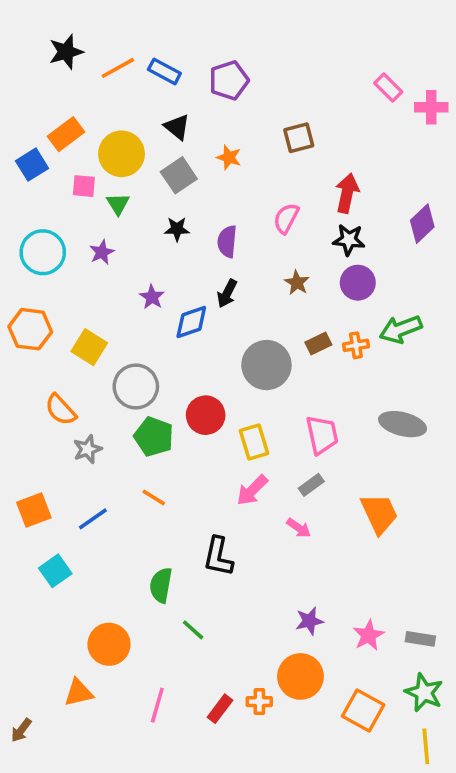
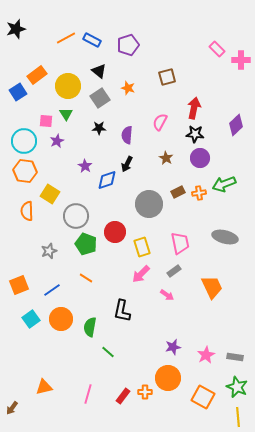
black star: (66, 52) -> (16, 29), moved
pink square: (84, 186) -> (46, 121), moved
orange hexagon: (30, 329) -> (25, 171), moved
orange semicircle: (61, 410) -> (27, 211), moved, turned 42
orange circle: (109, 644) -> (61, 319), moved

